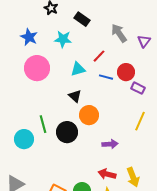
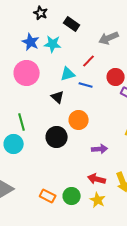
gray arrow: (119, 33) -> (109, 38), turned -78
blue star: (29, 37) -> (31, 42), moved
blue line: (106, 77) -> (86, 85), moved
black triangle: (75, 96) -> (58, 97), moved
green line: (43, 124) -> (22, 122), moved

